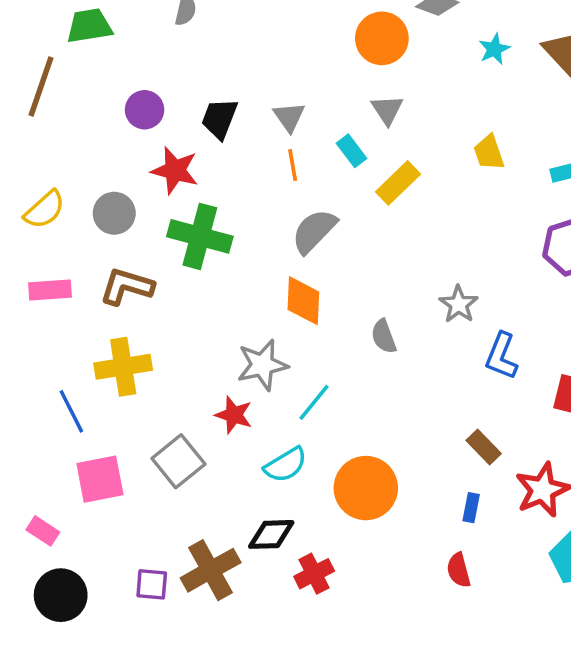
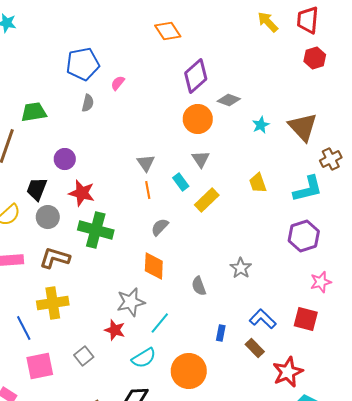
black trapezoid: (219, 119) -> (37, 189), moved
gray semicircle: (314, 231) -> (160, 227), size x0.7
blue L-shape: (501, 356) -> (263, 319), moved, turned 112
gray square: (178, 461) -> (84, 356), size x0.7
blue rectangle: (471, 508) -> (221, 333), moved

